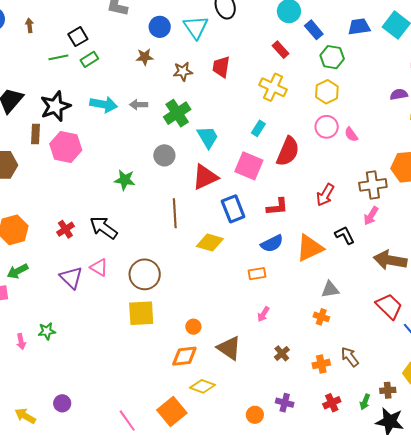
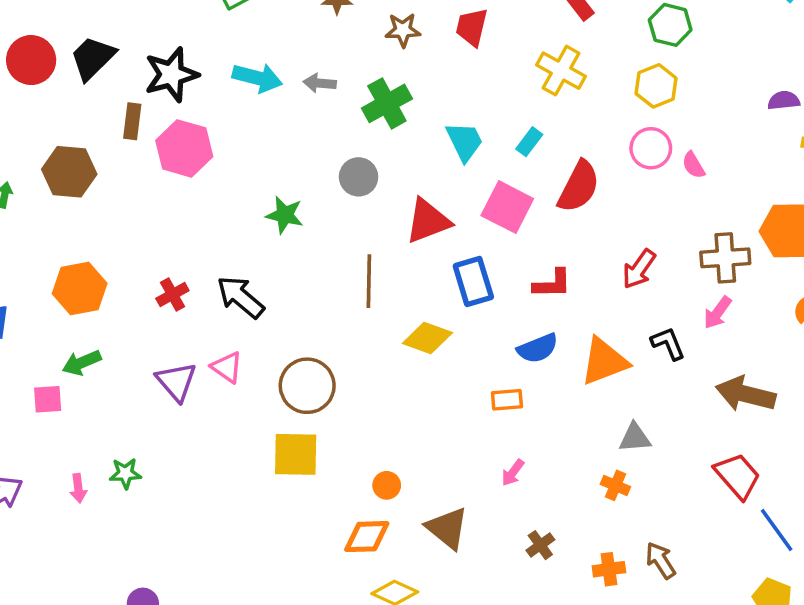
cyan trapezoid: (208, 137) -> (464, 142), moved

